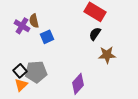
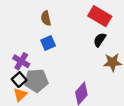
brown semicircle: (34, 21) -> (46, 18), moved
purple cross: (22, 26) -> (21, 61), moved

